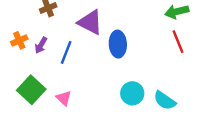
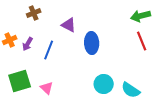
purple triangle: (90, 22) -> (69, 25), size x0.7
green square: (31, 90) -> (20, 81), turned 30

